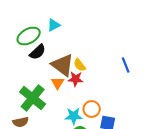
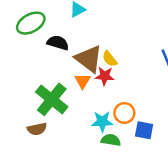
green ellipse: (29, 36) -> (31, 23), moved
black semicircle: (38, 52) -> (58, 43), turned -120

